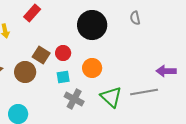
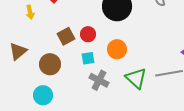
brown square: (41, 55) -> (66, 36), turned 30
brown circle: (25, 72) -> (50, 64), moved

